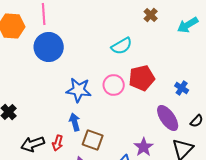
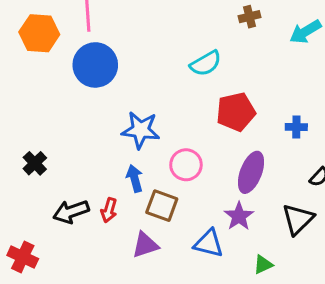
brown cross: (151, 15) -> (249, 17), turned 32
pink circle: (114, 85) -> (186, 165), moved
blue cross: (182, 88) -> (296, 127), turned -32
purple ellipse: (168, 118) -> (251, 172), moved, turned 56

